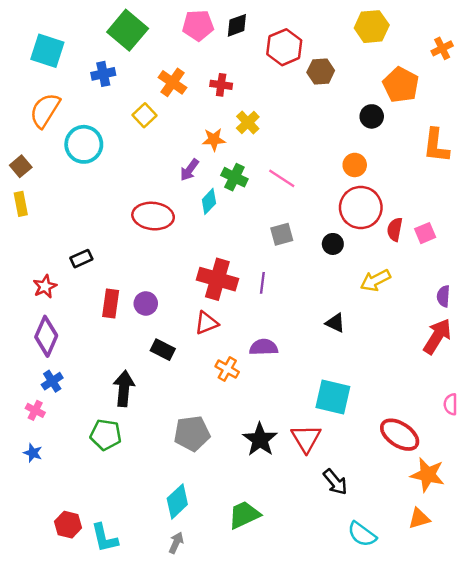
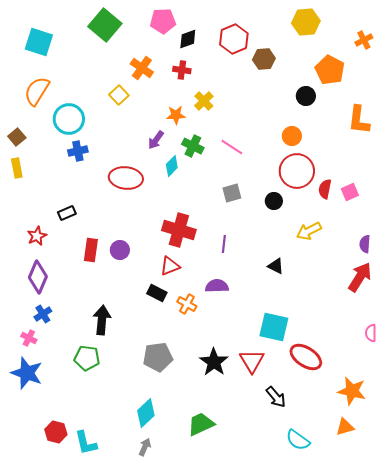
black diamond: (237, 25) -> (188, 39), moved
blue cross: (103, 74) -> (78, 151), moved
purple line: (262, 283) -> (224, 244), moved
black rectangle: (163, 350) -> (157, 293), moved
red ellipse: (400, 435) -> (306, 357), moved
blue star: (33, 453) -> (27, 373), size x2.0

